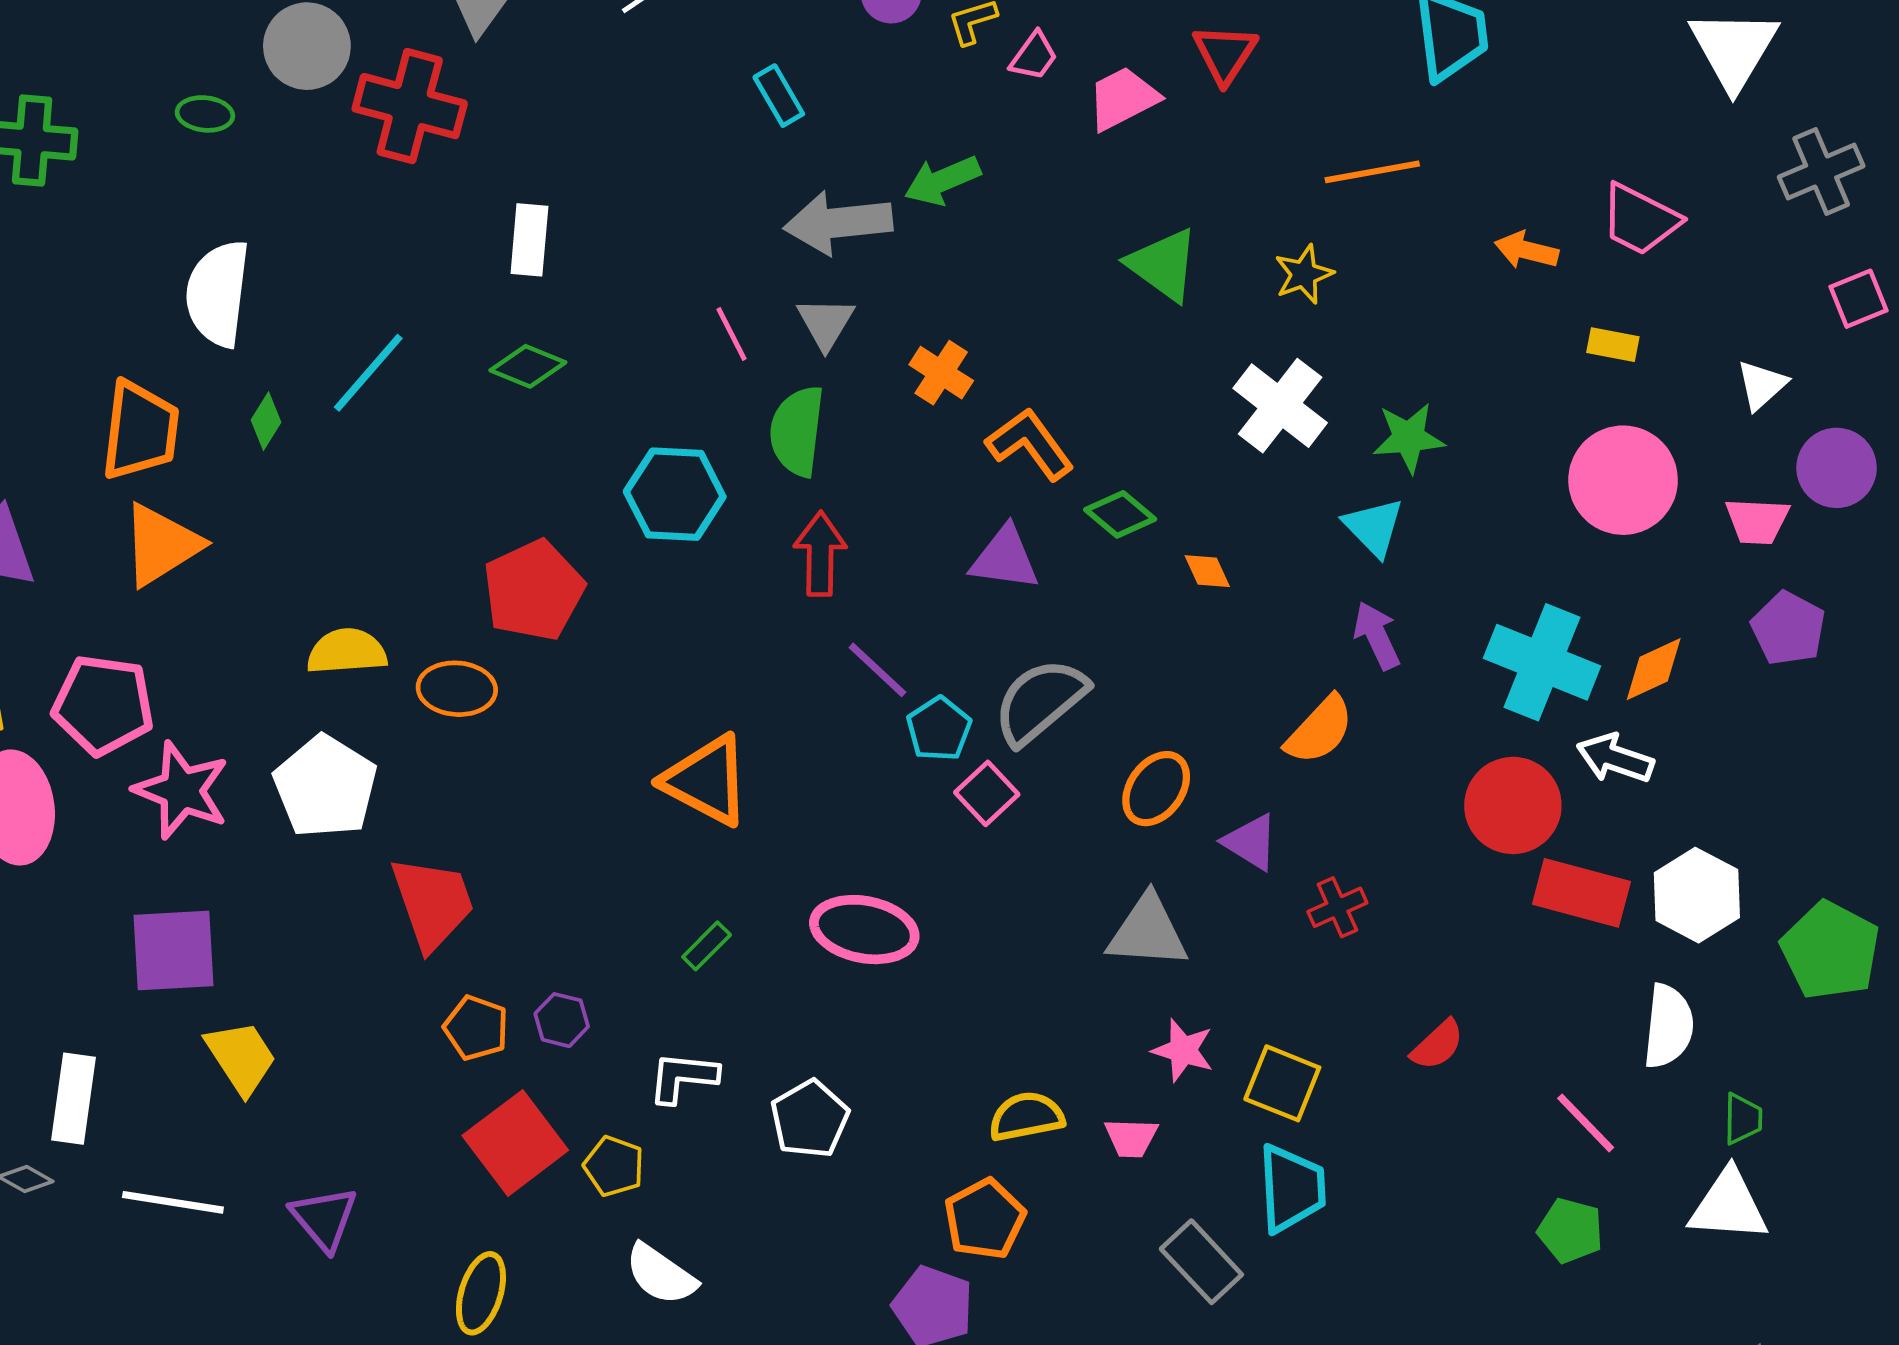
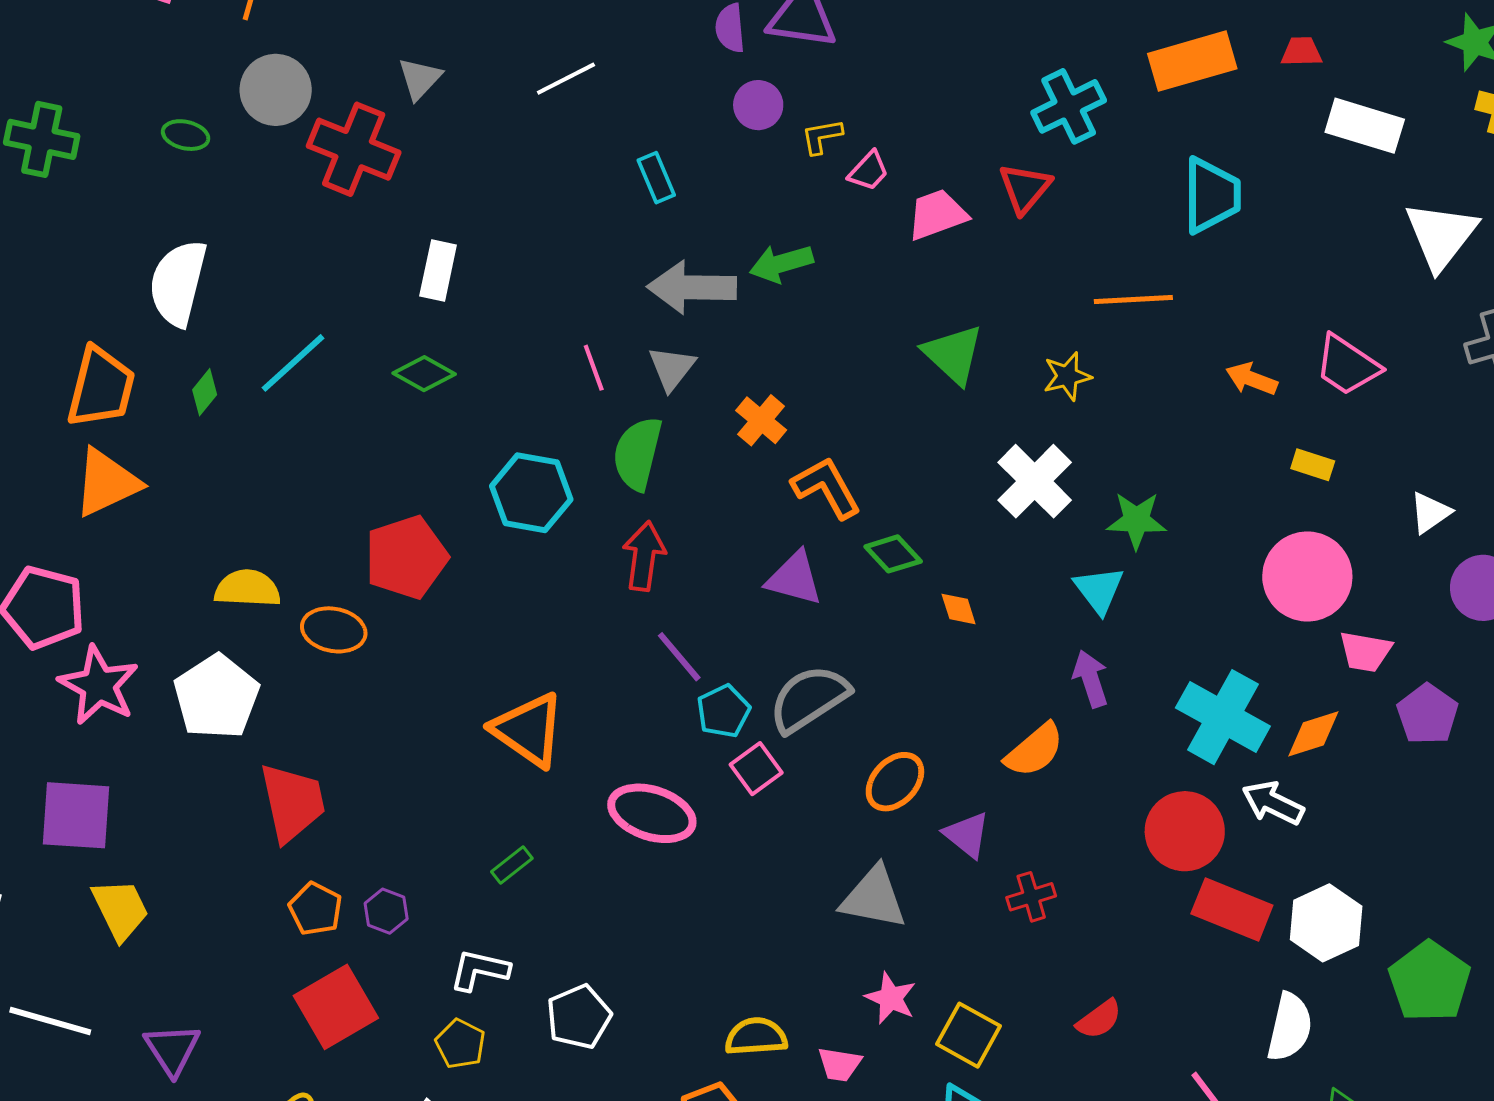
pink trapezoid: (1757, 521) -> (1365, 652), moved
pink ellipse: (864, 930) -> (652, 813), moved
yellow pentagon: (614, 1166) -> (460, 1044), moved

